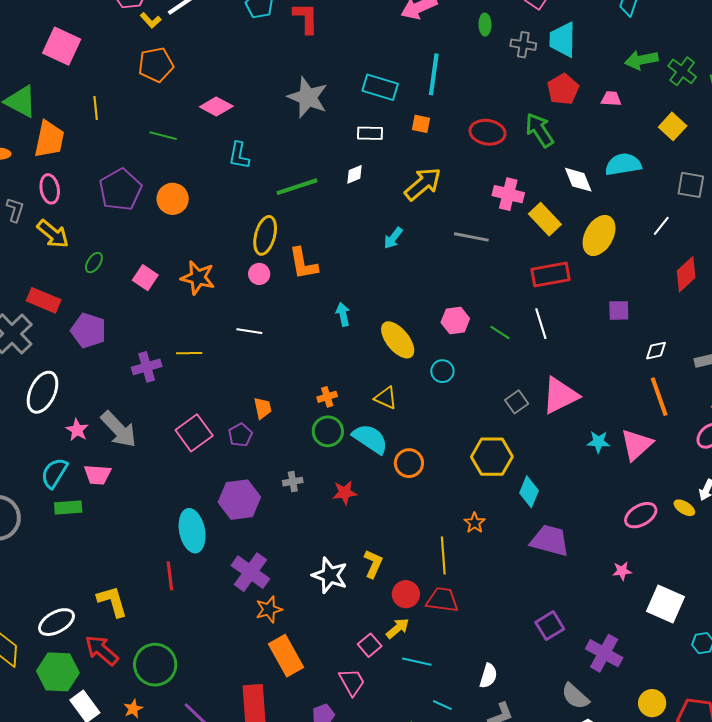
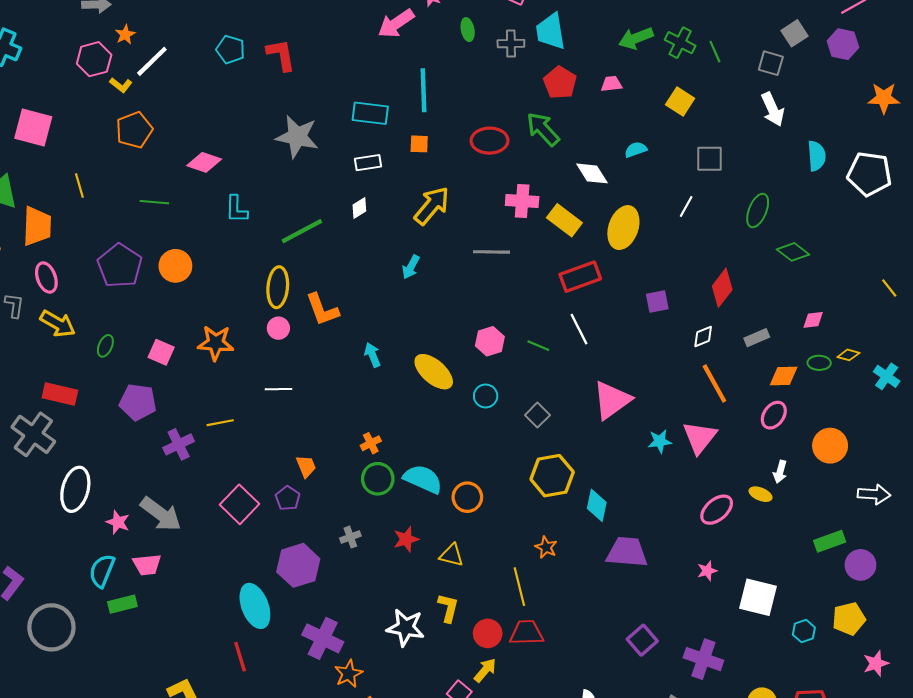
cyan semicircle: (623, 164) -> (636, 150), size x0.6
red diamond: (686, 274) -> (722, 288), moved
purple pentagon: (88, 331) -> (138, 402), moved
yellow triangle: (386, 398) -> (452, 555), moved
gray square: (517, 402) -> (537, 415), moved

